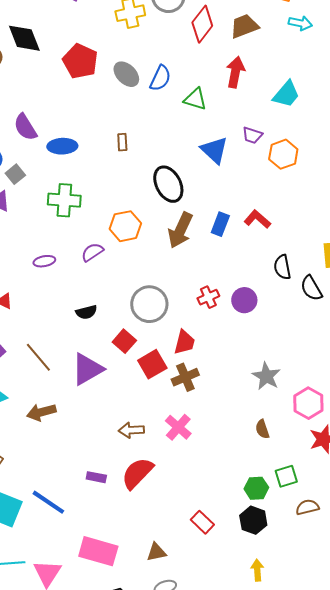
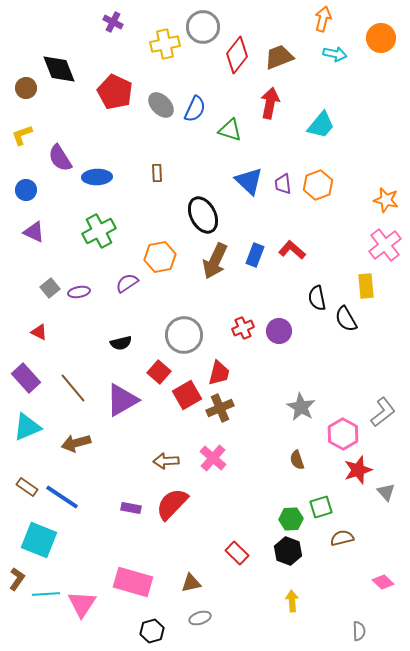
purple trapezoid: (252, 135) -> (283, 184), moved, turned 65
gray square: (15, 174) -> (50, 288), moved
green cross: (64, 200) -> (99, 231), turned -32
blue line: (48, 502) -> (62, 497), moved

